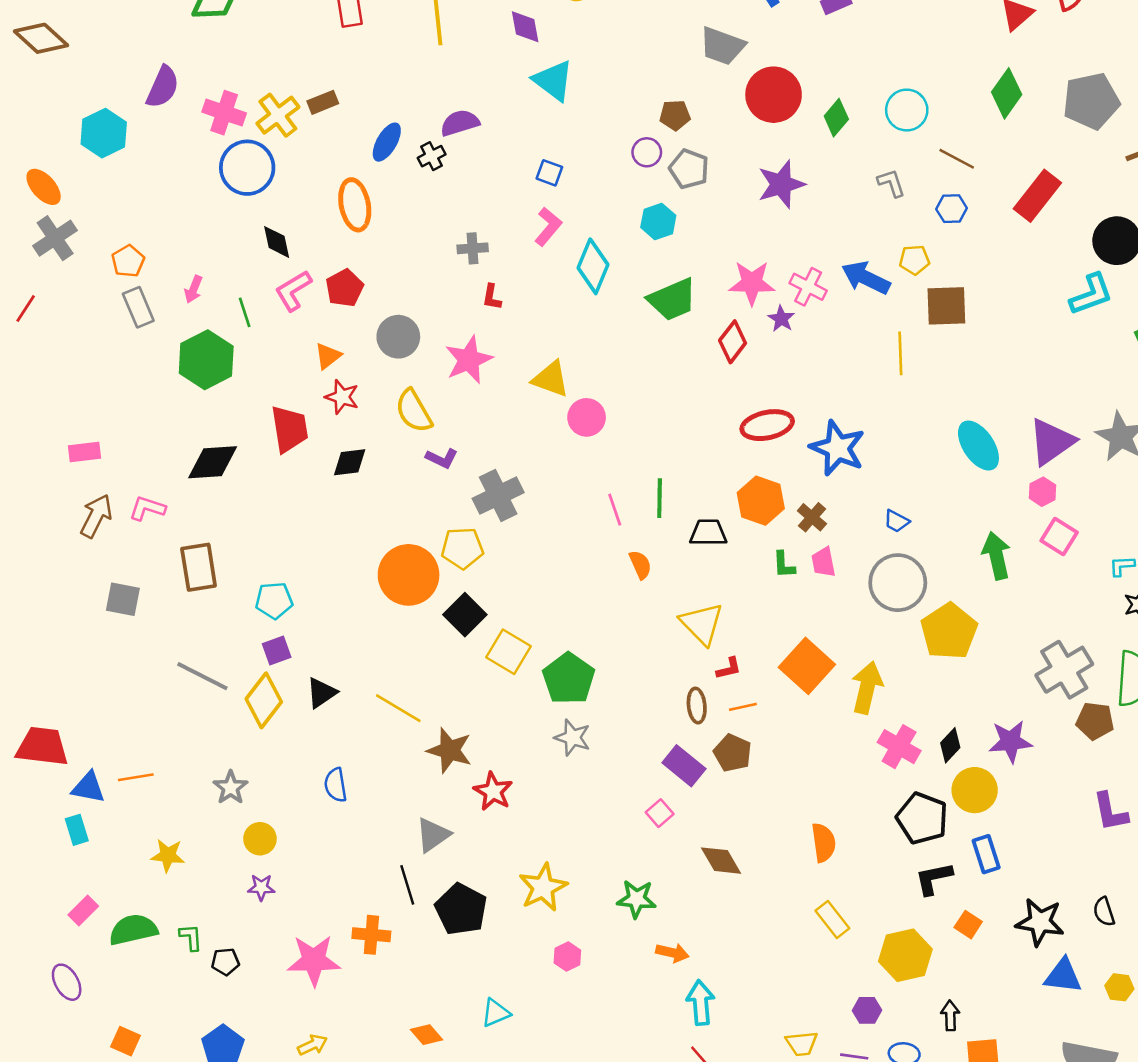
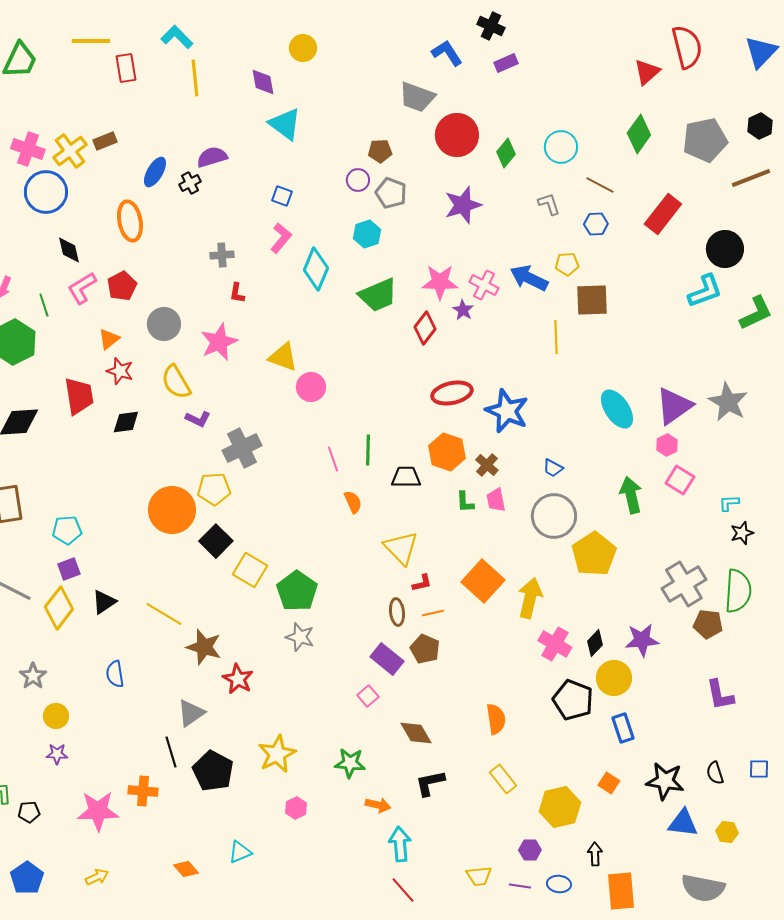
black L-shape: (934, 878) -> (430, 783), moved

